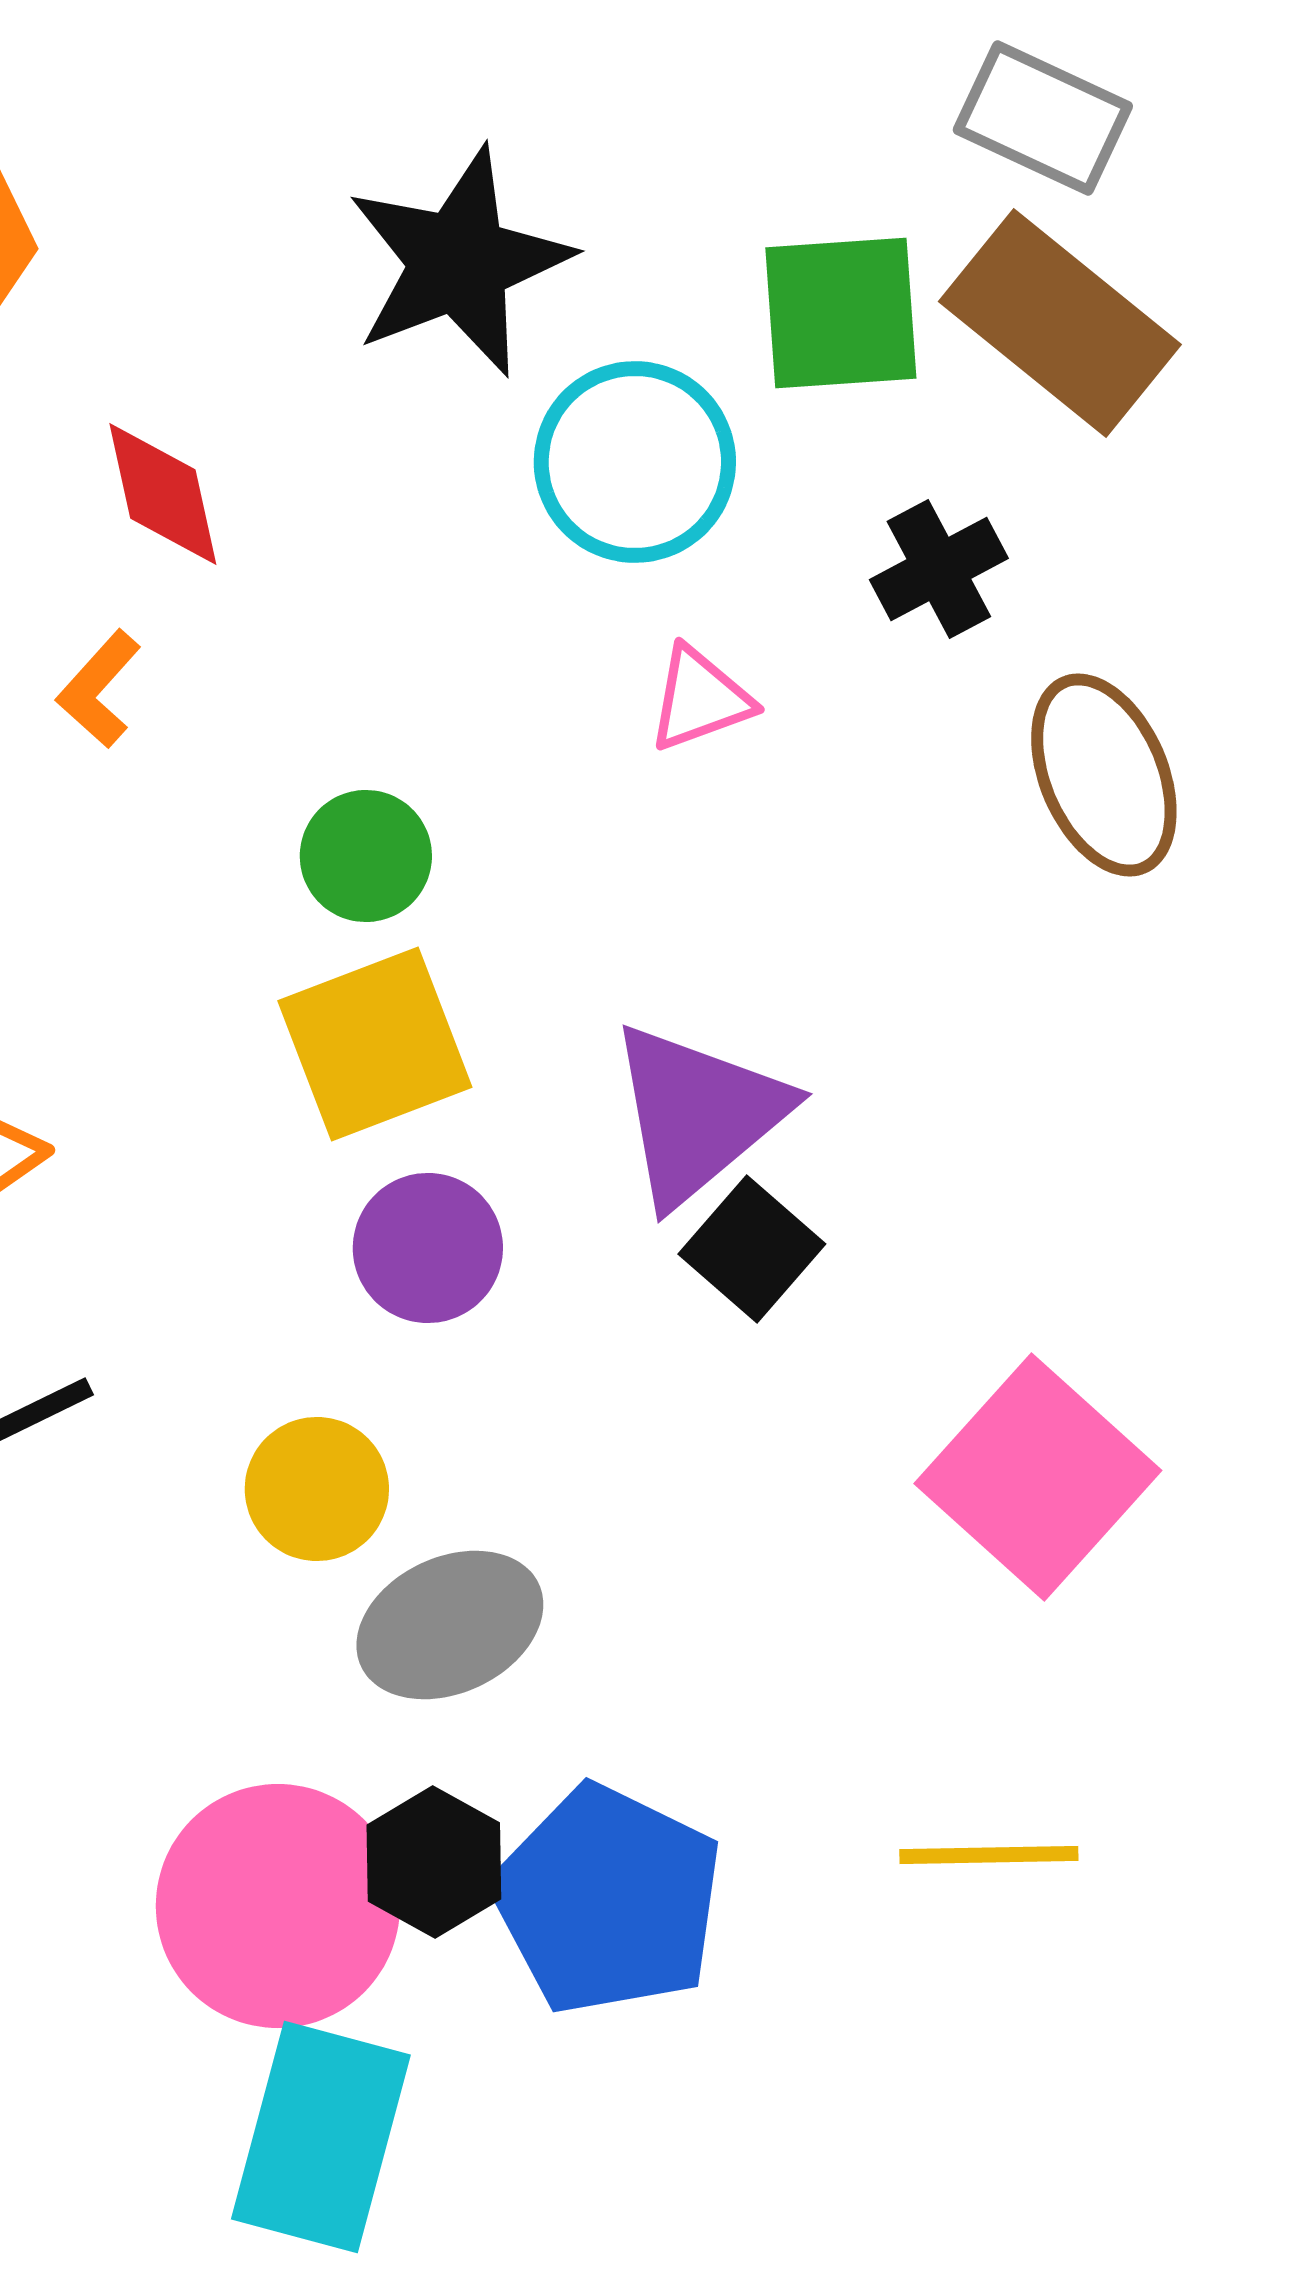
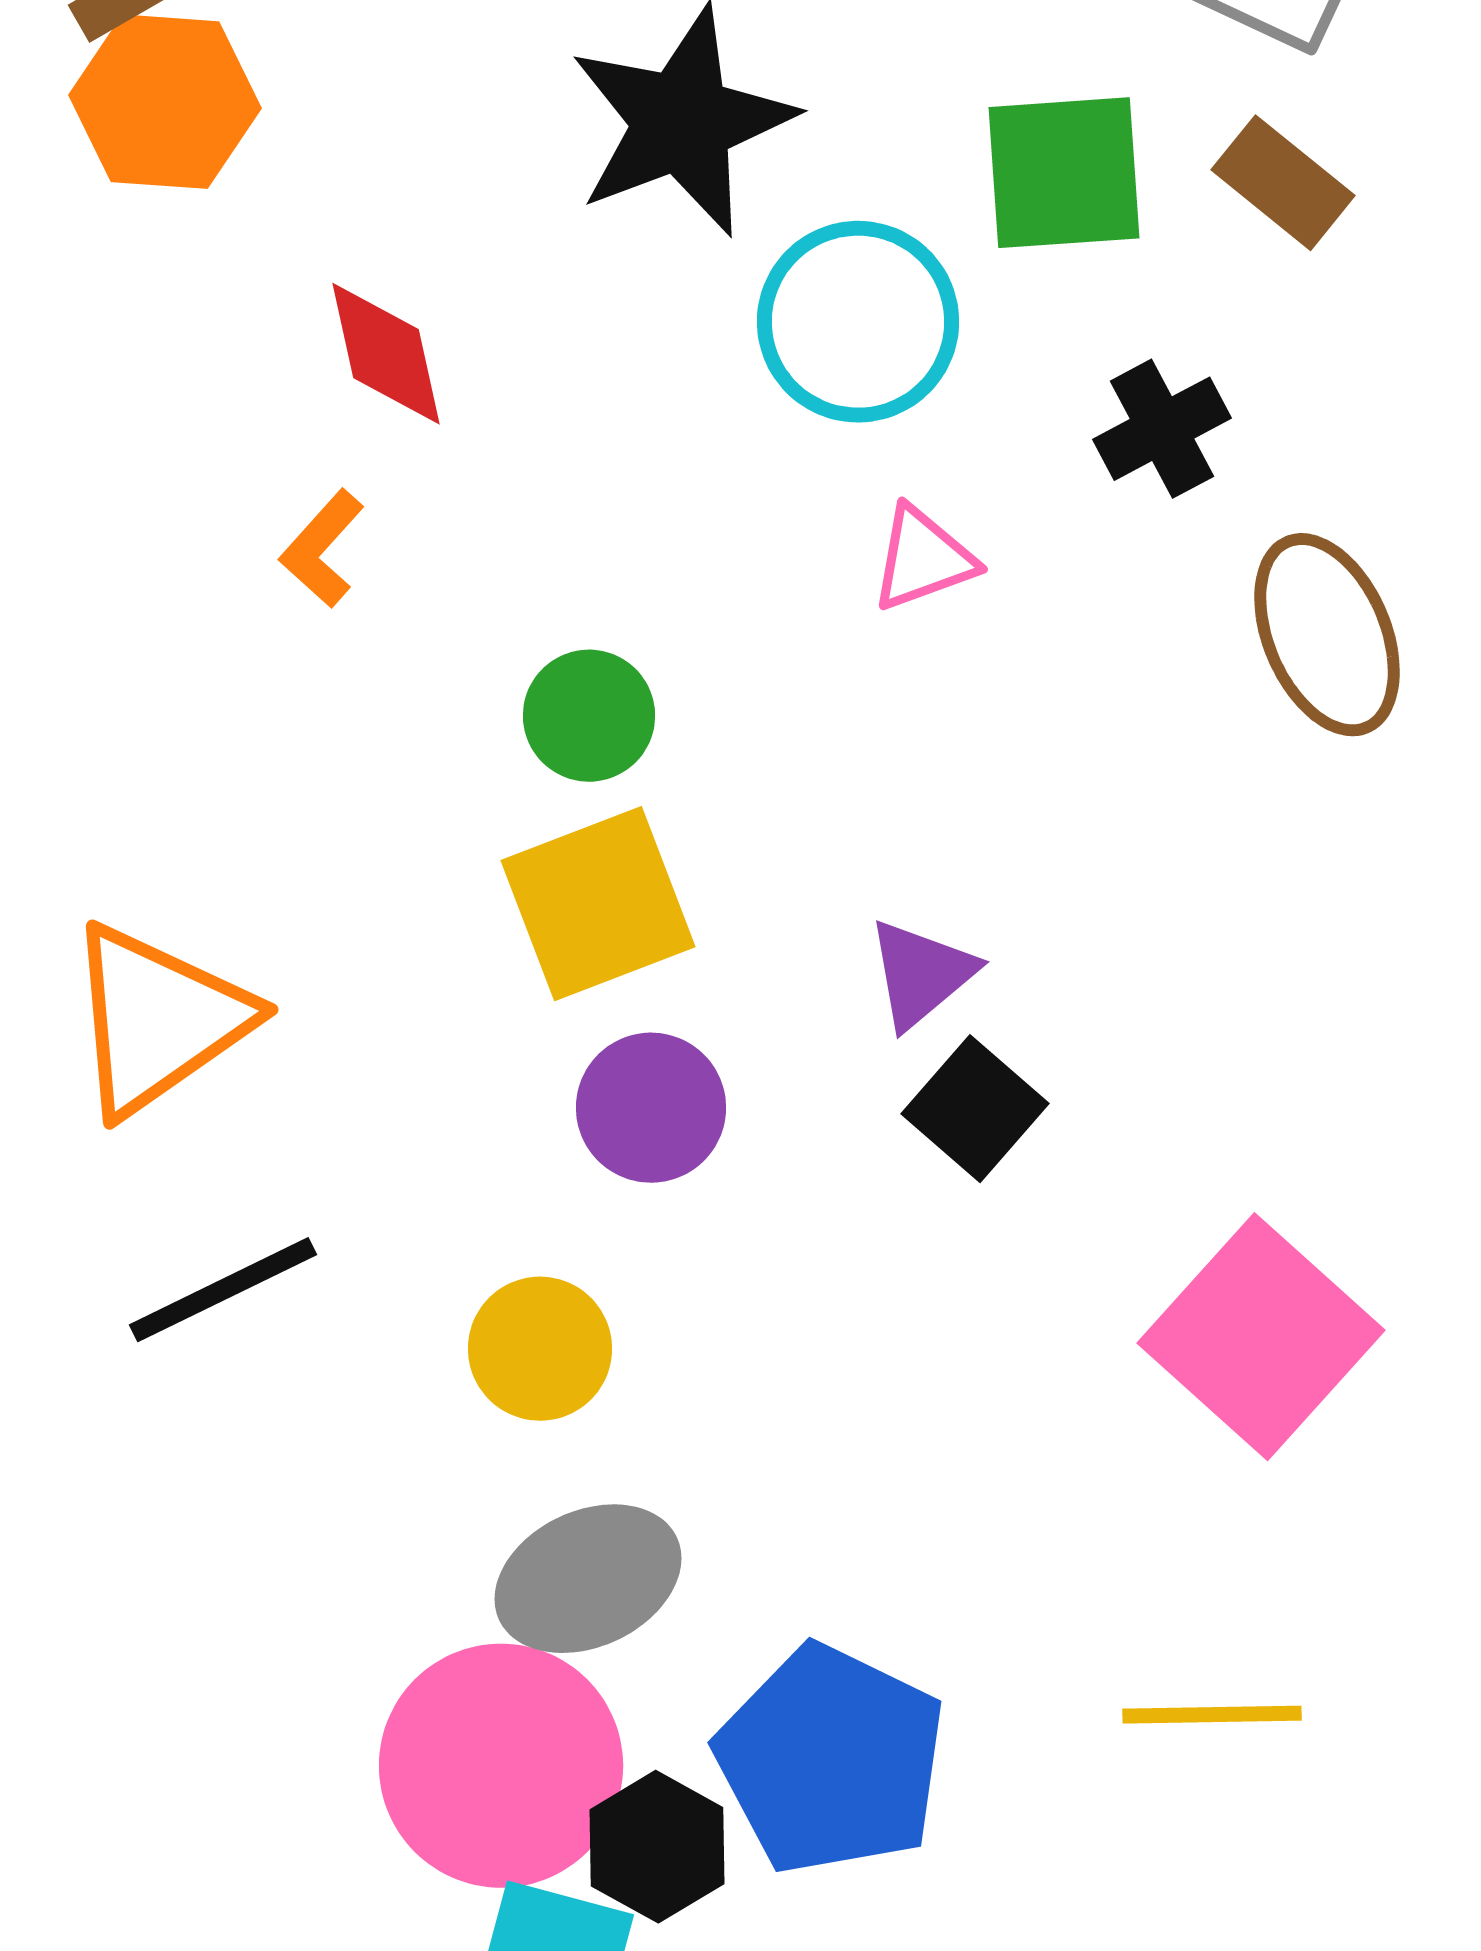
brown rectangle: (1060, 323) -> (1283, 183), size x0.6
purple triangle: (698, 1114) -> (921, 974), size x0.6
gray ellipse: (450, 1625) -> (588, 1579), moved
black hexagon: (434, 1862) -> (657, 1847), moved

